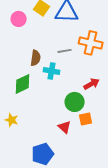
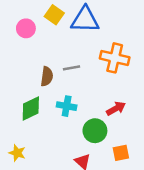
gray line: (65, 51) -> (72, 68), moved
cyan cross: (52, 71) -> (67, 106), moved
orange square: (86, 119) -> (121, 153), moved

